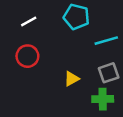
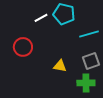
white line: (29, 21) -> (41, 18), moved
yellow triangle: (72, 79) -> (60, 66), turned 40

